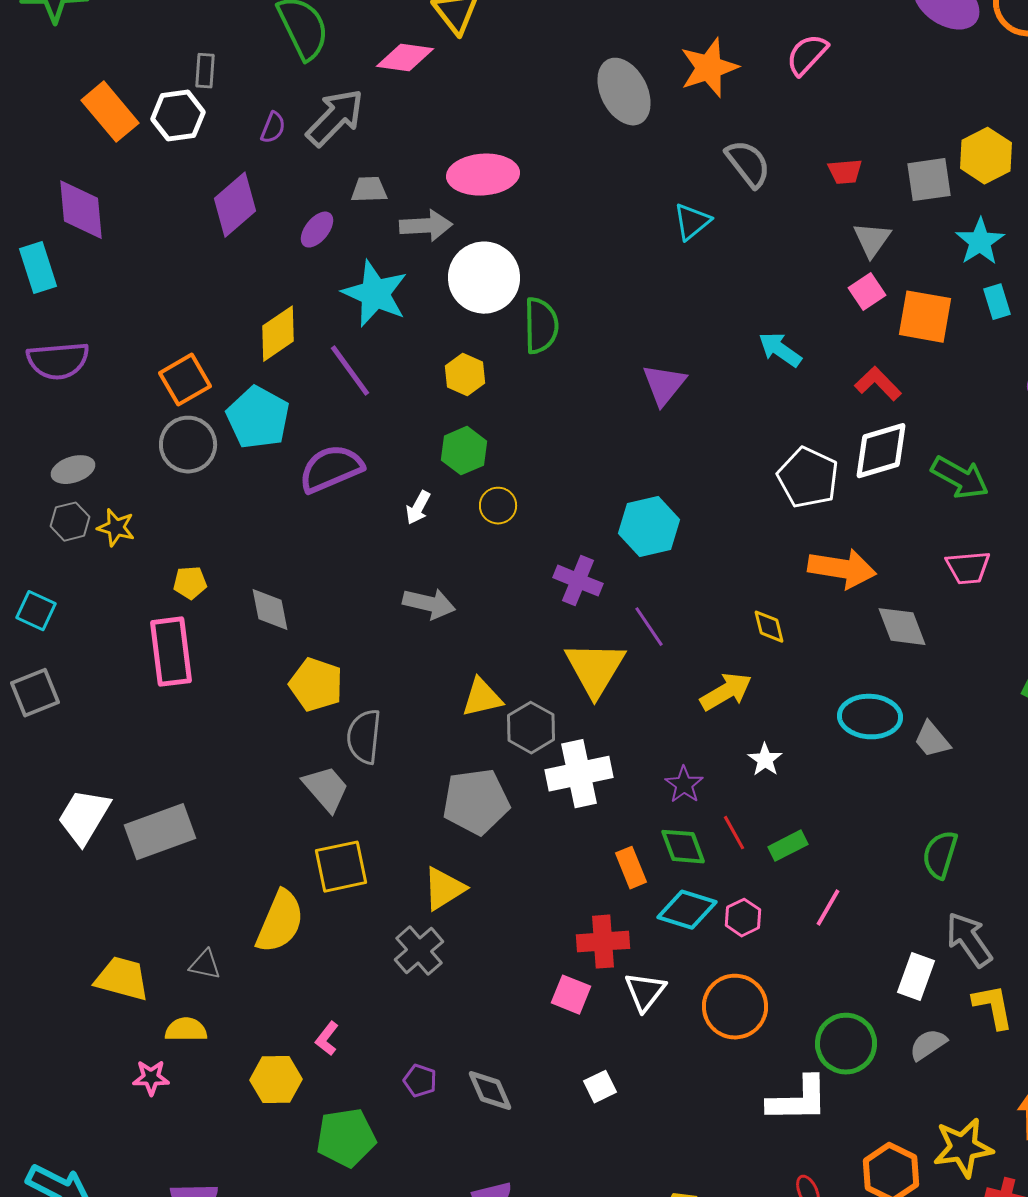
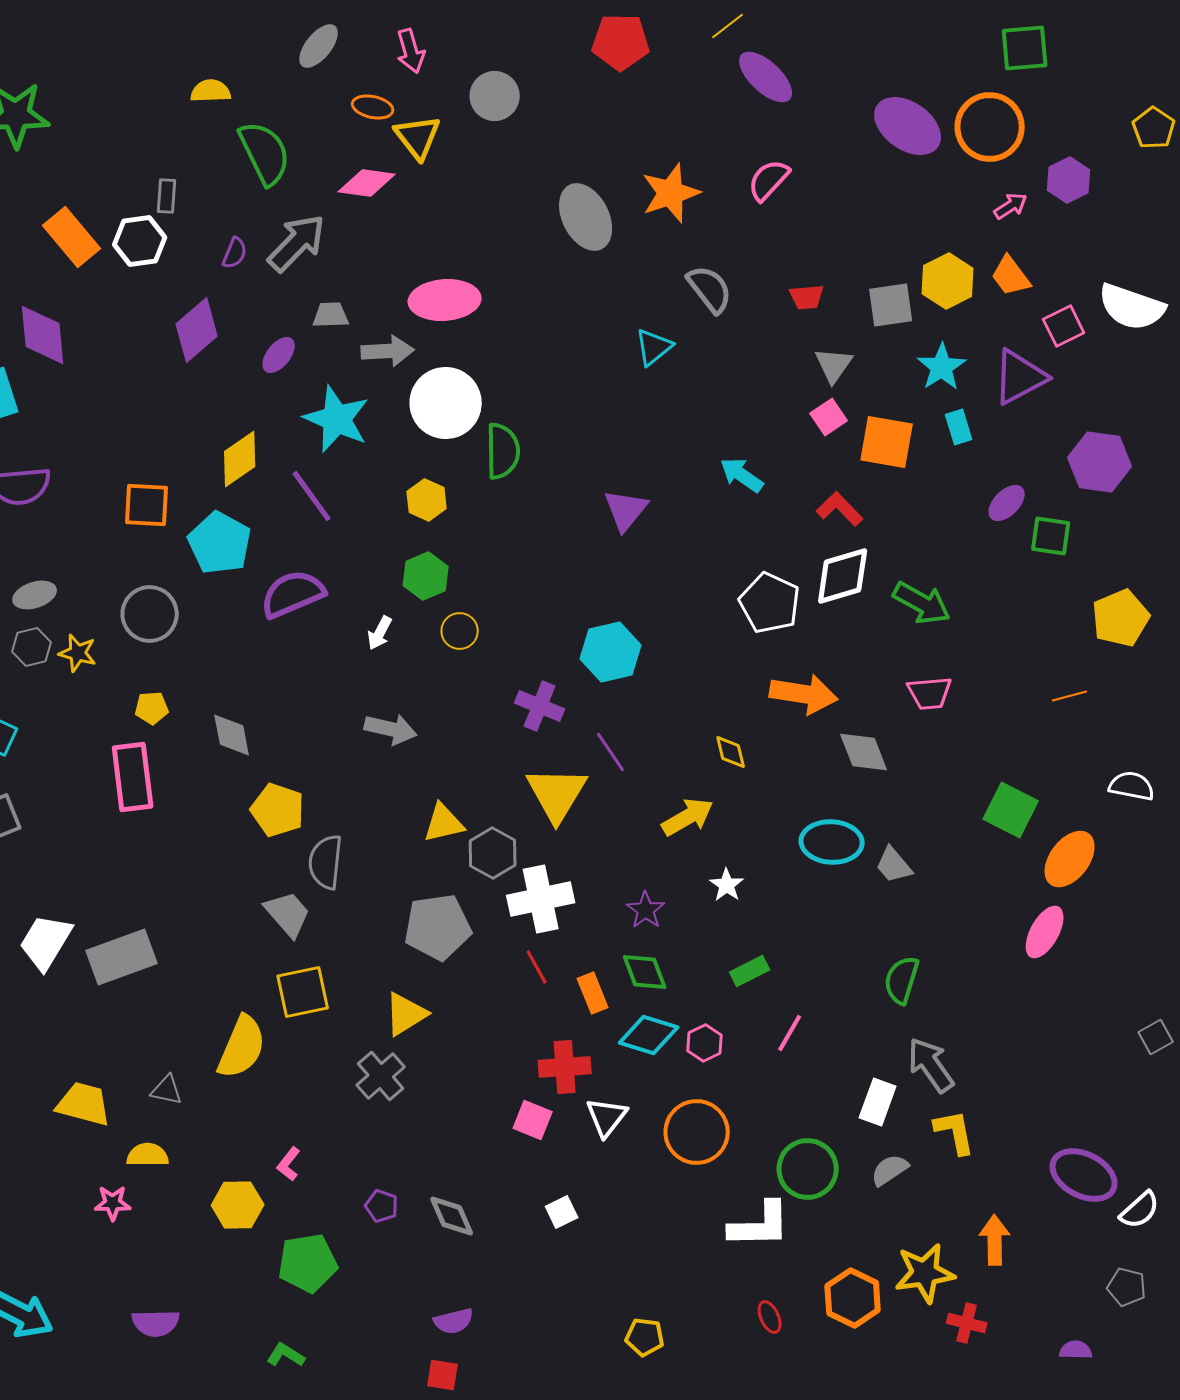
orange square: (185, 380) -> (147, 505), turned 33
gray circle: (188, 445) -> (150, 614), moved
red line: (734, 833) -> (537, 967), moved

